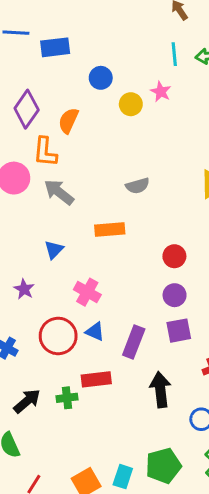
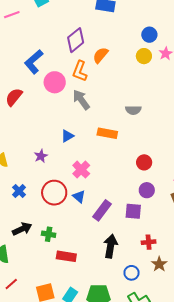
blue circle: (101, 78) -> (149, 35), moved
purple circle: (175, 295) -> (147, 190), moved
red rectangle: (96, 379) -> (66, 256), moved

